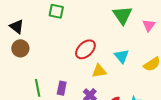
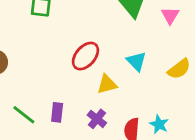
green line: (38, 88) -> (24, 115), turned -36

